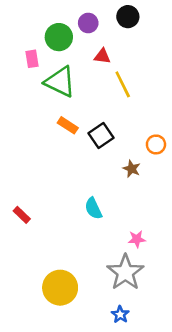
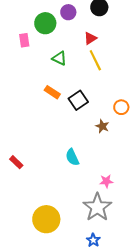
red triangle: (102, 56) -> (90, 38), moved, turned -40
green triangle: (60, 82) -> (59, 58), moved, size x0.6

